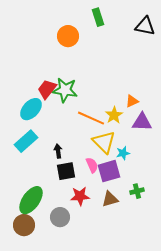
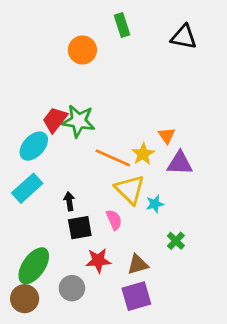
orange triangle: (132, 101) -> (167, 136), turned -40
purple square: (109, 171) -> (136, 296), moved
green cross: (137, 191) -> (176, 241), moved, turned -32

